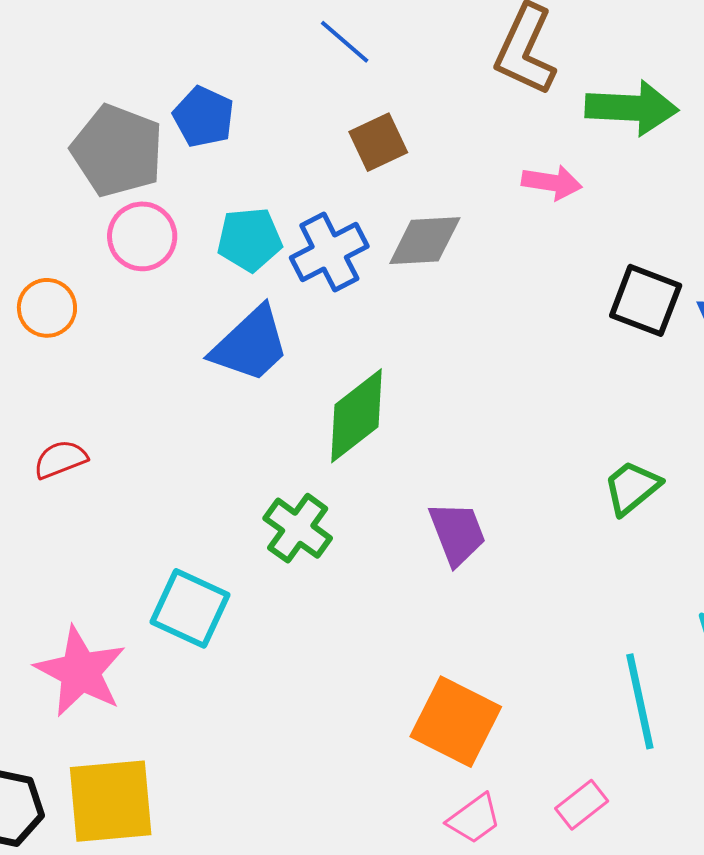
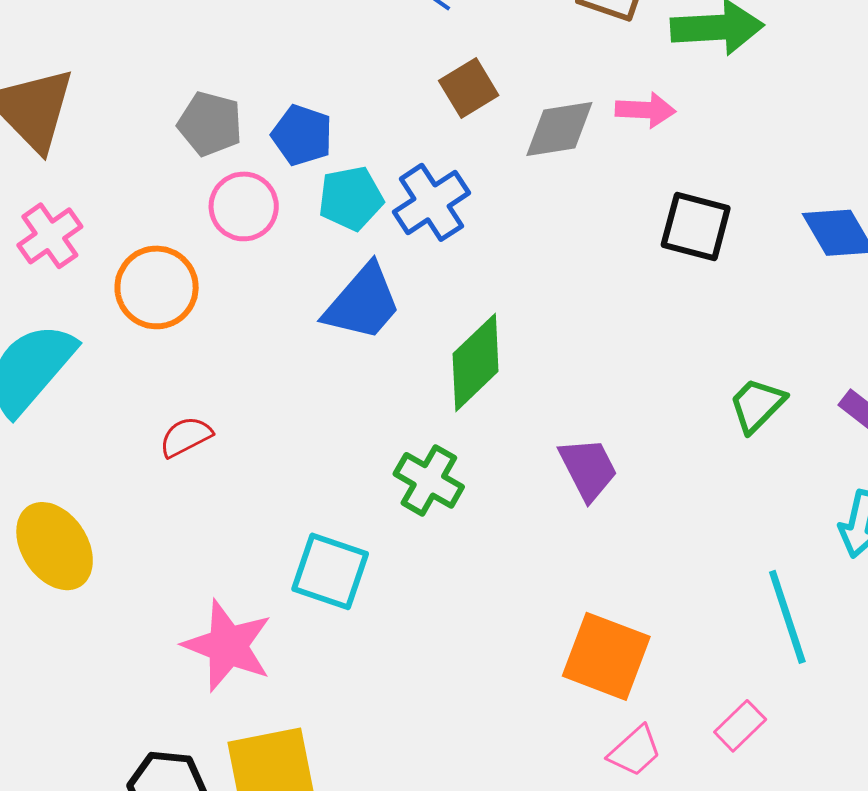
blue pentagon: (204, 117) -> (302, 135), moved
gray pentagon: (117, 151) -> (210, 124), size x0.7
gray diamond: (425, 241) -> (559, 129), moved
black square: (646, 300) -> (696, 226), moved
orange circle: (47, 308) -> (157, 287), size x1.4

